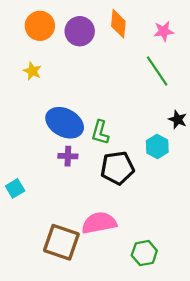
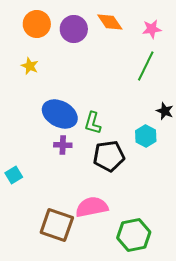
orange diamond: (118, 24) -> (110, 22), turned -40
green line: (157, 71) -> (146, 66), turned 60
green hexagon: (144, 253) -> (134, 235), size x1.4

